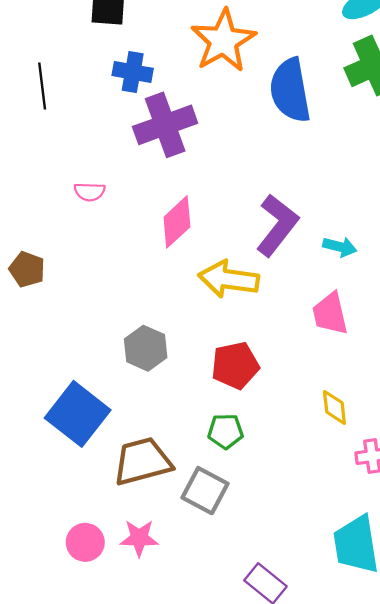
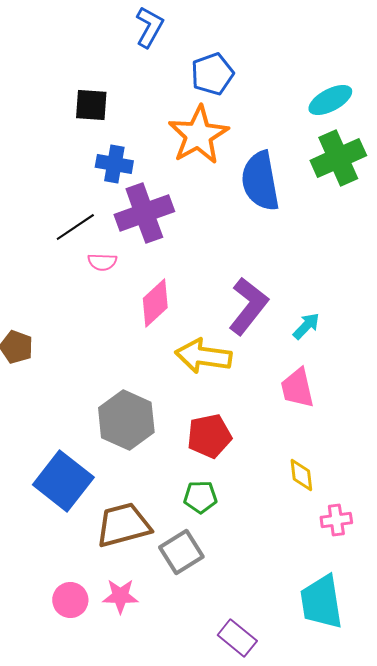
black line: (42, 86) -> (75, 227), moved, turned 63
pink semicircle: (90, 192) -> (102, 262), moved
cyan arrow: (340, 247) -> (306, 326), turned -60
gray hexagon: (146, 348) -> (126, 420), size x1.4
gray square: (205, 491) -> (181, 552), turned 30

